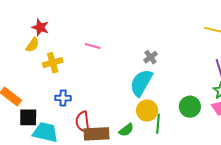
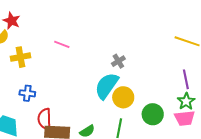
yellow circle: (147, 111) -> (123, 97), moved

